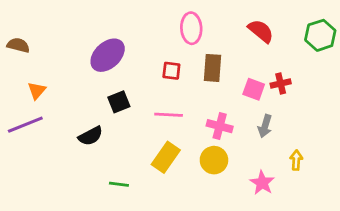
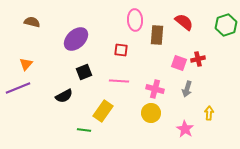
brown semicircle: (18, 45) -> (32, 22), moved
brown rectangle: (213, 68) -> (157, 35), moved
yellow rectangle: (166, 157) -> (103, 111), moved

